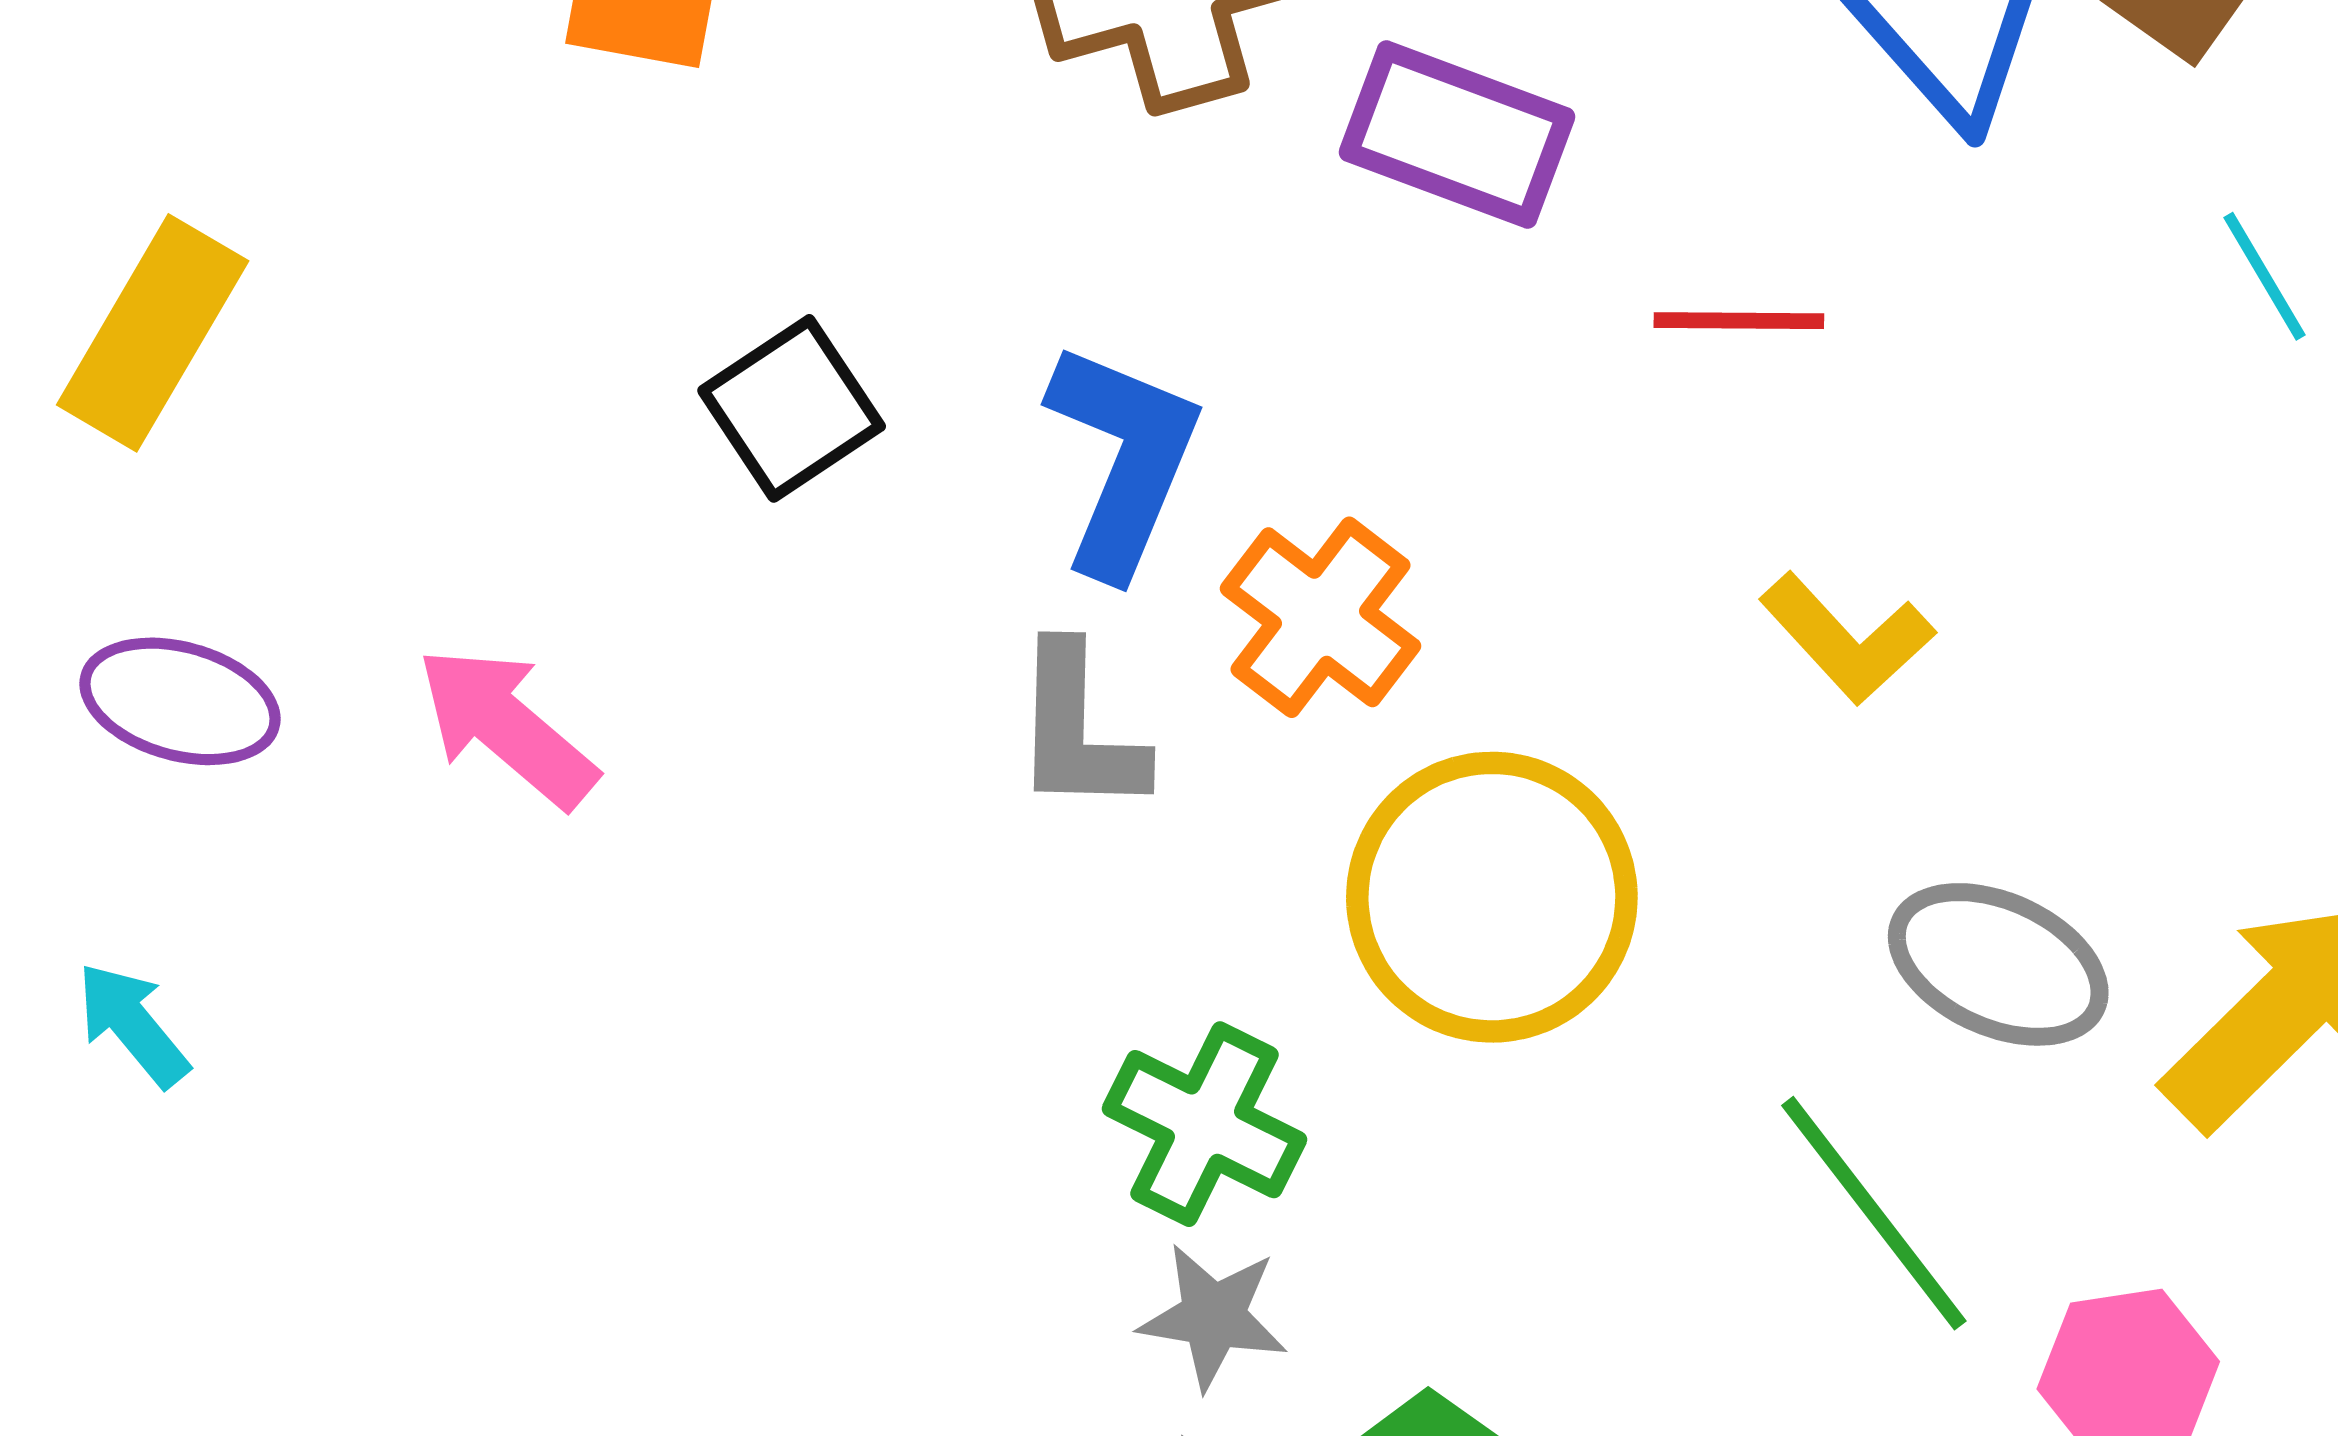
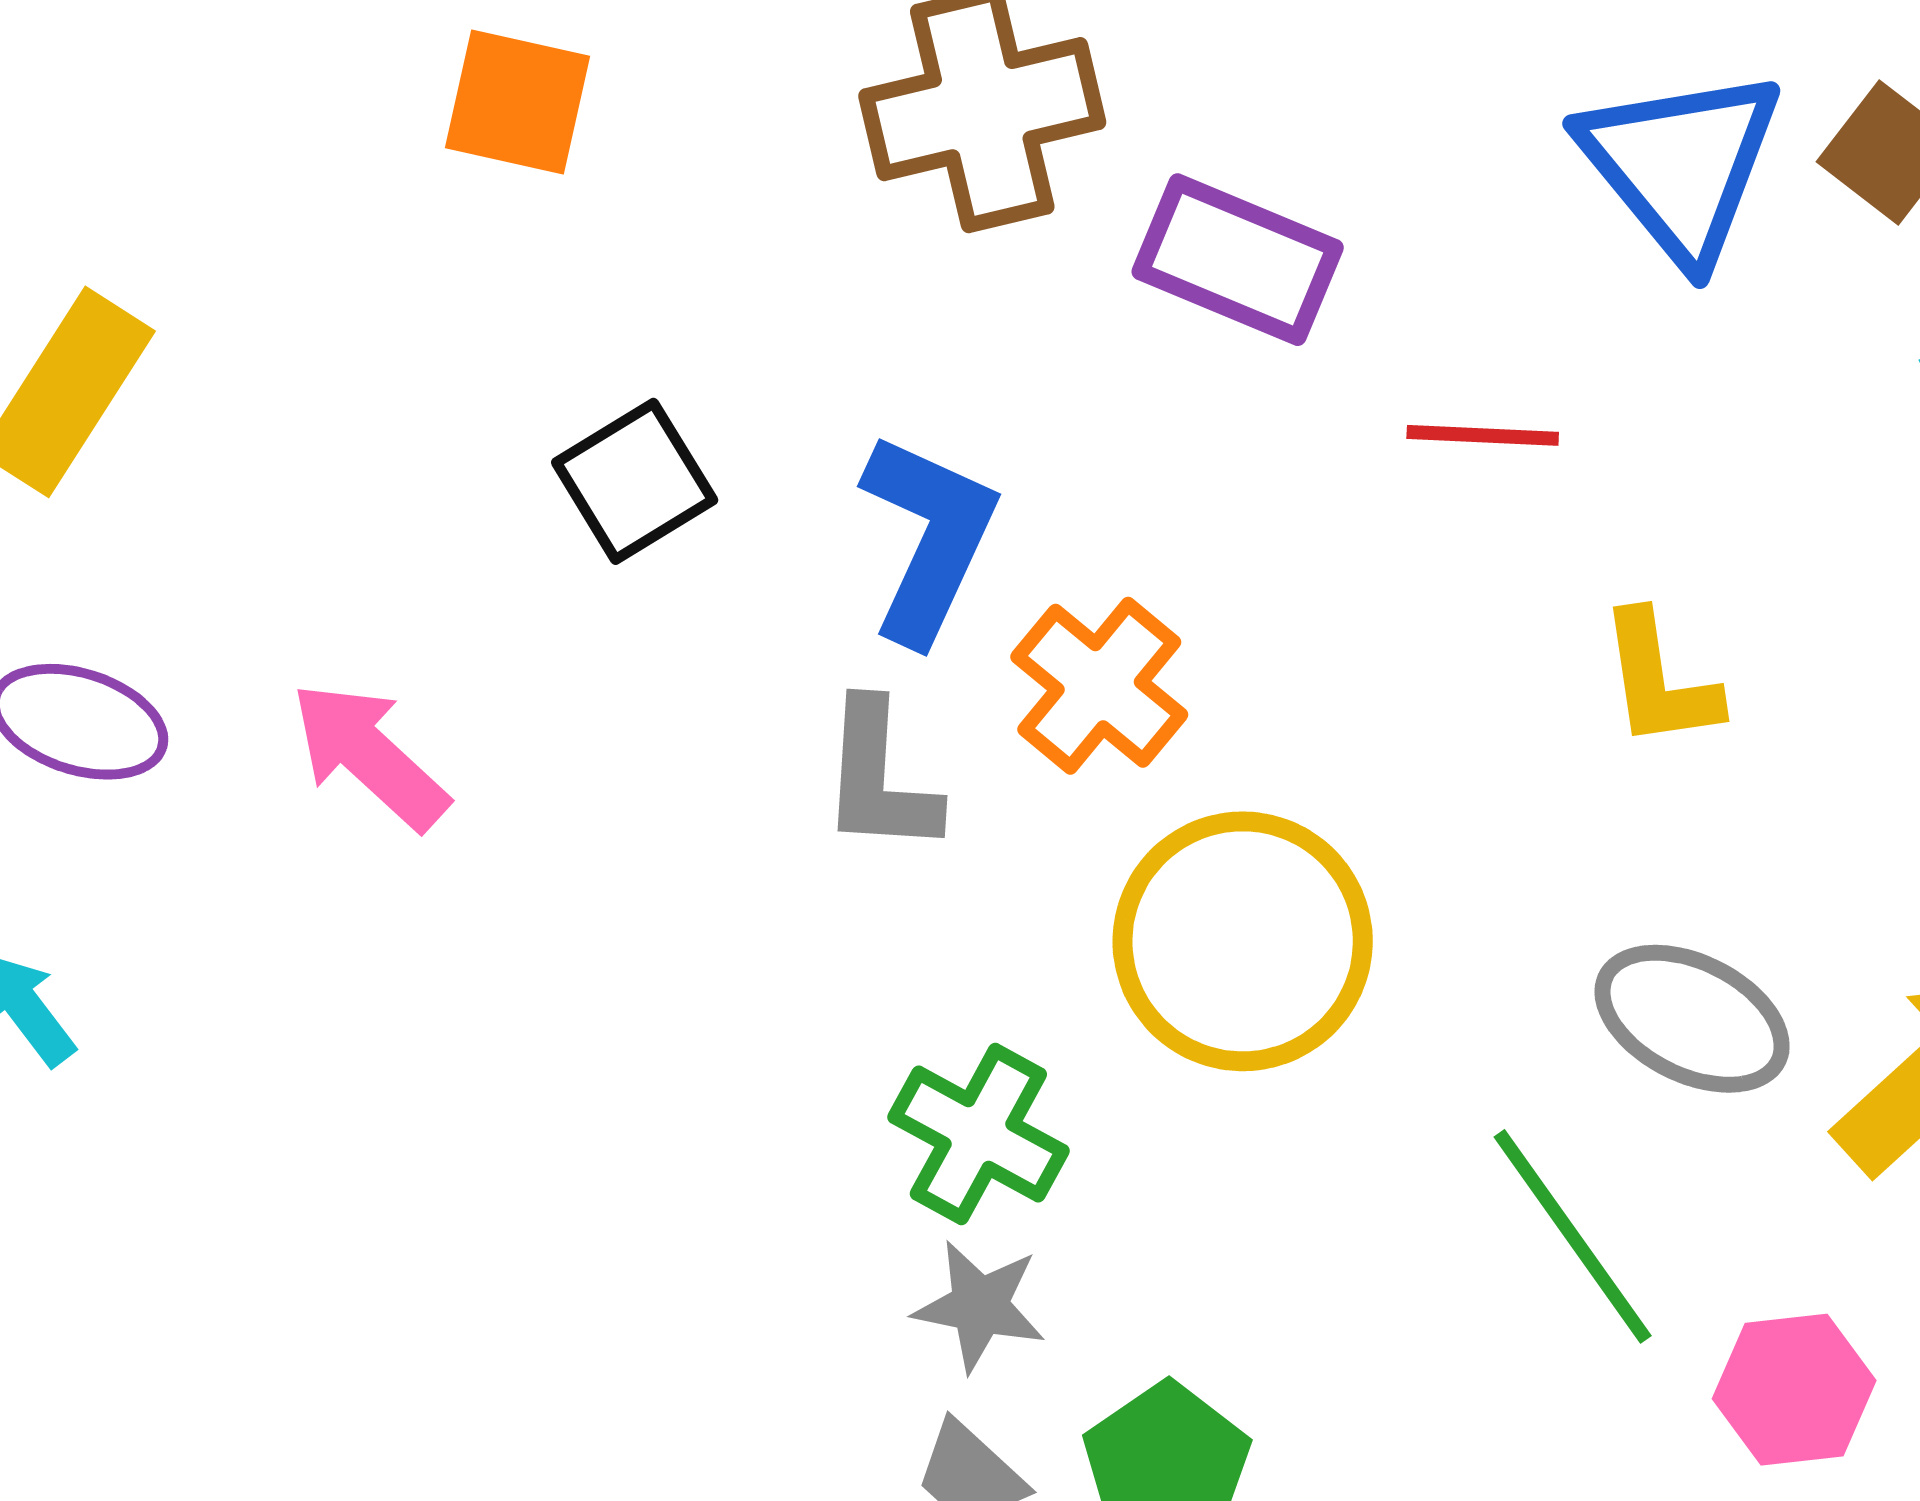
yellow L-shape: (1847, 638) -> (1659, 680), moved, turned 32

